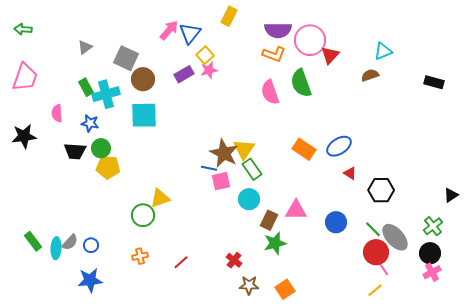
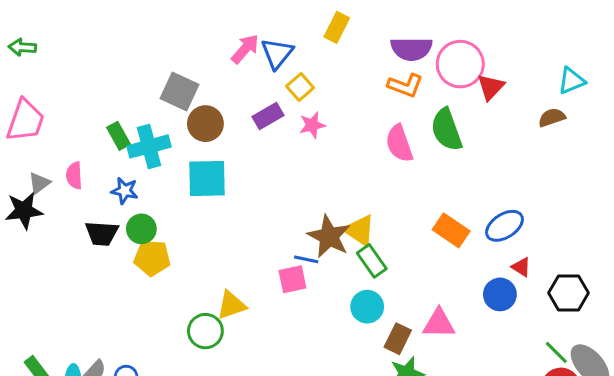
gray triangle: (85, 47) -> (39, 183), moved
pink star: (209, 70) -> (312, 125), moved
yellow triangle: (244, 149) -> (360, 230), turned -30
pink square: (221, 181) -> (292, 279), moved
blue circle: (336, 222) -> (500, 294), moved

